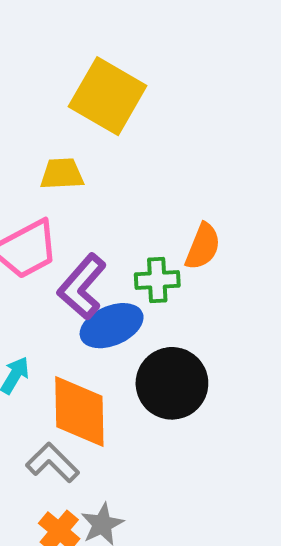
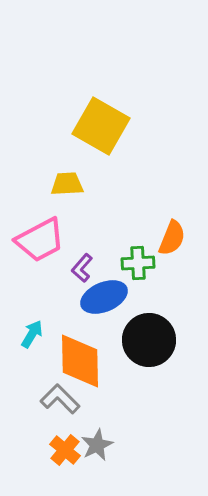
purple L-shape: (82, 287) -> (82, 268), size x0.6

